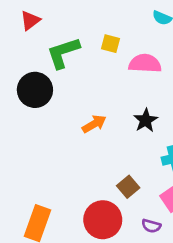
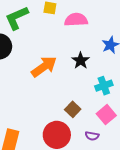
orange arrow: (94, 124) -> (44, 67), size x1.5

